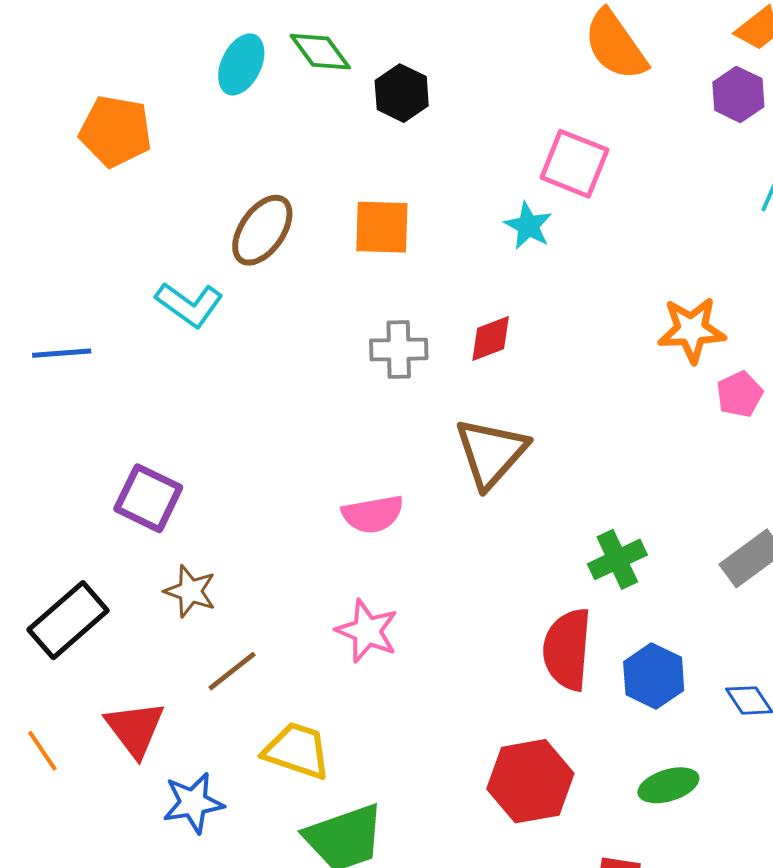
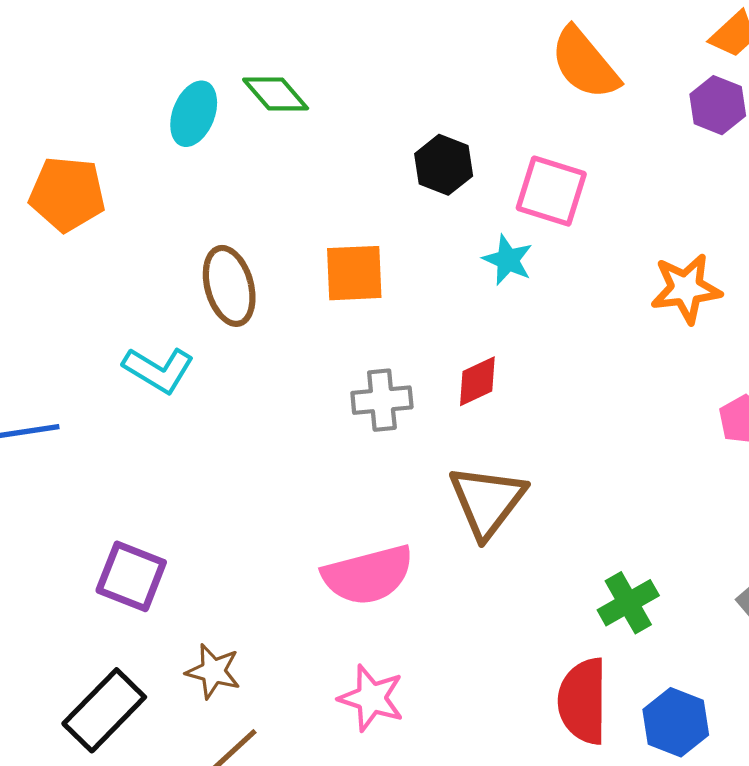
black hexagon: (402, 93) -> (444, 165), moved
brown ellipse: (262, 230) -> (229, 286), turned -46
orange star: (692, 330) -> (686, 289), moved
pink semicircle: (373, 514) -> (368, 575), size x1.4
brown star: (190, 591) -> (213, 671), moved
black rectangle: (68, 620) -> (104, 710), moved

